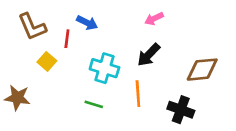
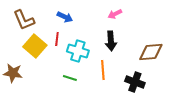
red line: (67, 39) -> (57, 39), moved
black arrow: (149, 55) -> (111, 41), turned -48
yellow square: (47, 61) -> (35, 46), size x1.6

